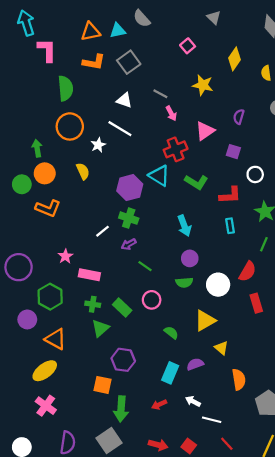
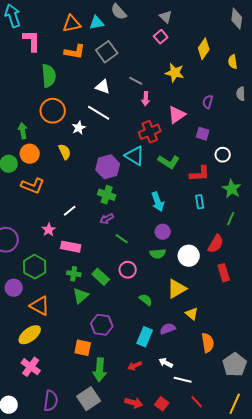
gray triangle: (214, 17) -> (166, 17), moved
pink arrow: (171, 113) -> (146, 99), turned 32
white line: (102, 231) -> (70, 211), moved

